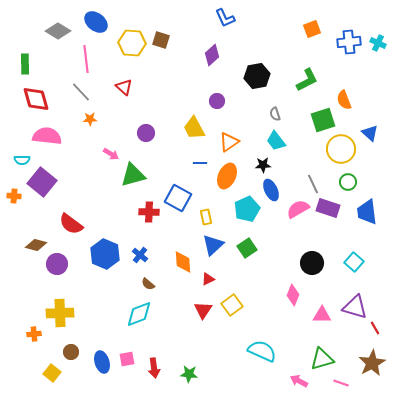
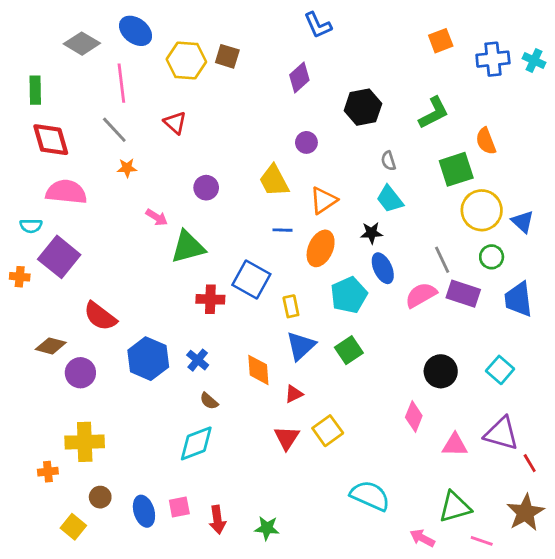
blue triangle: (370, 133) -> (523, 222), moved

